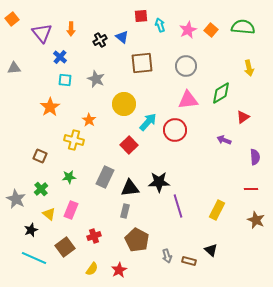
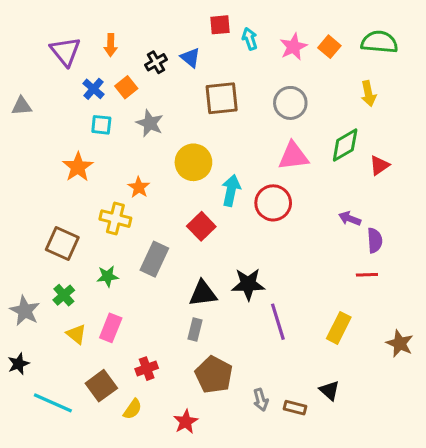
orange square: (12, 19) -> (126, 87), moved
yellow arrow: (249, 68) -> (368, 94), moved
red triangle: (243, 117) -> (379, 165), moved
cyan arrow: (148, 122) -> (231, 190), turned -30
brown square: (40, 156) -> (62, 244), size x1.5
purple semicircle: (255, 157) -> (375, 240), moved
gray rectangle: (105, 177) -> (154, 259), moved
red line: (251, 189) -> (367, 275), moved
black star: (31, 230) -> (18, 364), moved
yellow semicircle: (92, 269) -> (133, 409), moved

